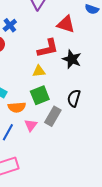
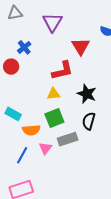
red triangle: (66, 24) -> (81, 46), turned 42
black star: (72, 59) -> (87, 94), moved
gray rectangle: (53, 116) -> (68, 139), turned 42

